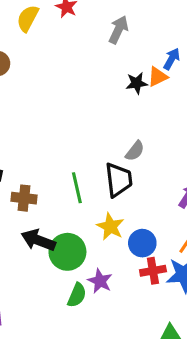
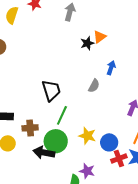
blue arrow: (172, 59) -> (111, 68), moved
black trapezoid: (119, 180) -> (51, 90), moved
green line: (77, 188) -> (62, 115), turned 48
green circle: (67, 252) -> (56, 141), moved

